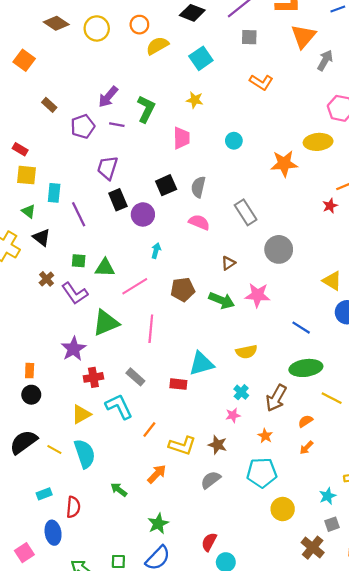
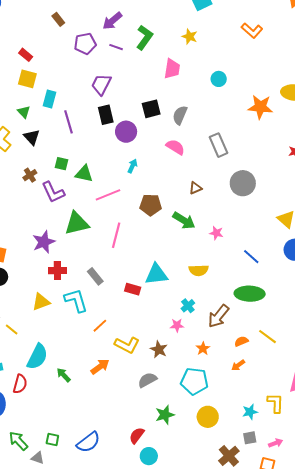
pink star: (257, 295) -> (216, 233), moved, size x0.6
yellow line: (332, 398) -> (268, 337), moved
cyan semicircle: (85, 454) -> (37, 357), moved, turned 36
green star: (158, 524) -> (165, 415), moved

